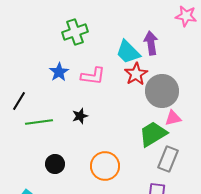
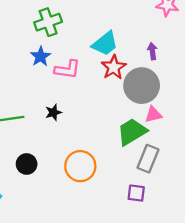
purple arrow: (151, 43) -> (152, 51), moved, size x0.7
cyan trapezoid: (128, 52) -> (105, 44), turned -84
blue star: (59, 72) -> (41, 57), moved

